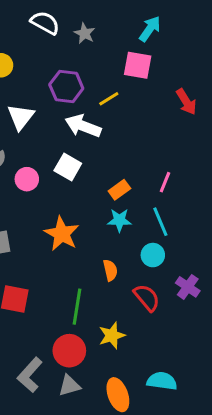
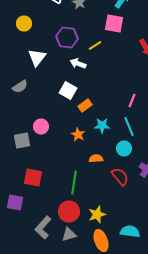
white arrow: (83, 126) -> (78, 64), size x0.7
pink circle: (27, 179) -> (41, 126), moved
orange rectangle: (119, 190) -> (85, 106), moved
orange star: (62, 234) -> (78, 134), moved, size x0.6
orange semicircle: (110, 270) -> (96, 158), turned -80
yellow star: (112, 335) -> (97, 214), moved

